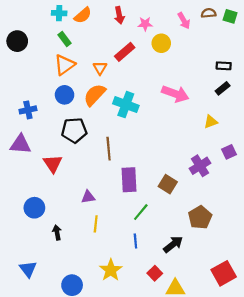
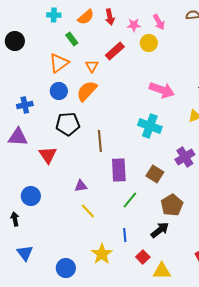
orange semicircle: (83, 15) -> (86, 17), moved
pink arrow: (184, 21) -> (159, 22), moved
green rectangle: (65, 39) -> (72, 39), moved
cyan cross: (126, 105) -> (150, 126), moved
brown pentagon: (200, 217) -> (172, 205), moved
yellow line: (96, 224) -> (88, 211), turned -49
black arrow: (57, 232) -> (15, 219), moved
blue line: (135, 241) -> (125, 235), moved

